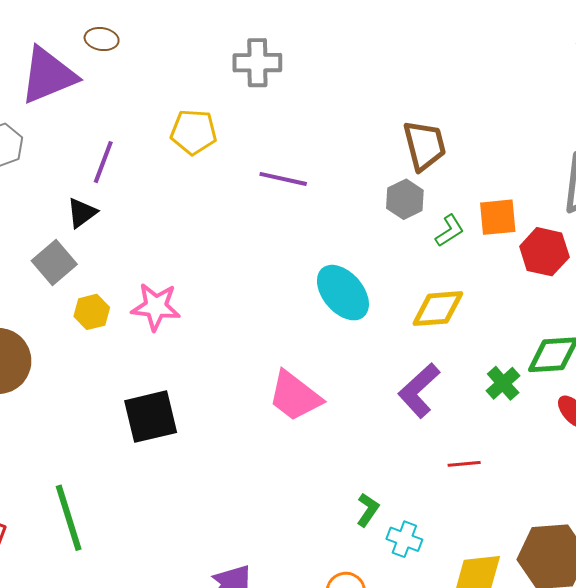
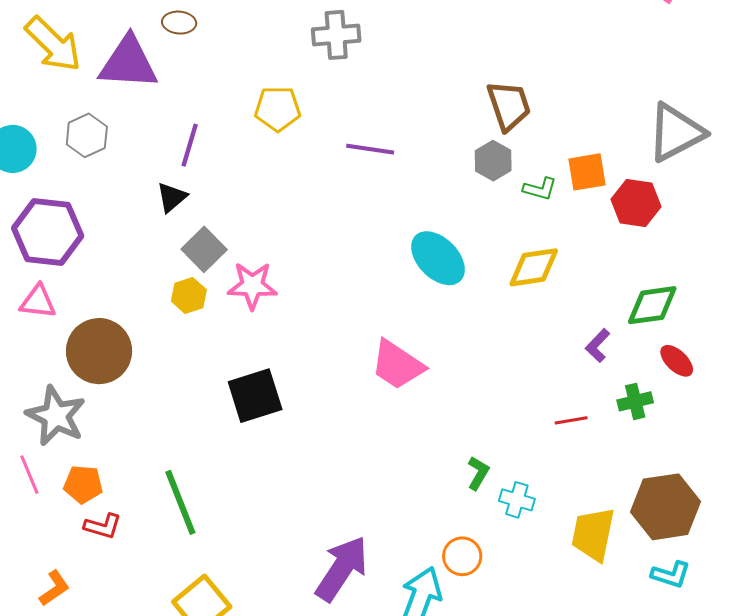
purple triangle: (48, 75) -> (128, 63), turned 30
green L-shape: (450, 231) -> (540, 189), turned 52
gray square: (54, 263) -> (204, 249), moved
green cross: (503, 383) -> (635, 401), moved, turned 32
purple L-shape: (419, 390) -> (598, 346), moved, size x0.6

